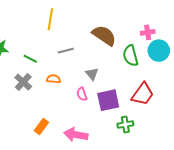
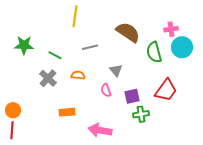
purple square: (108, 100) -> (132, 96), size x0.7
green cross: (125, 124) -> (141, 114), moved
orange rectangle: (41, 127) -> (67, 112), moved, turned 49

